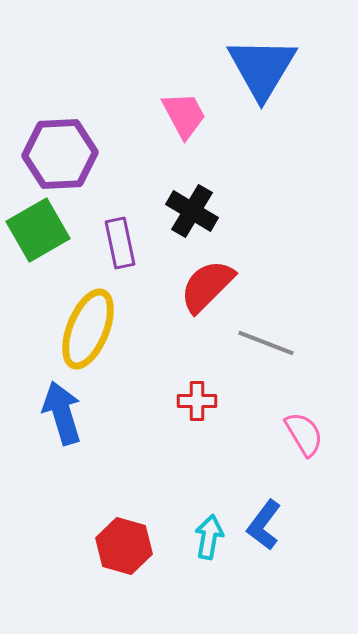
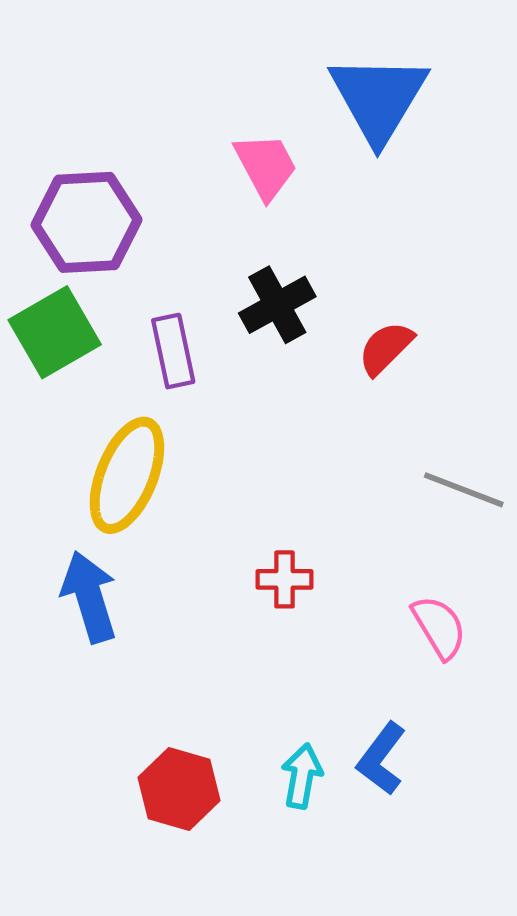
black cross: (192, 211) -> (277, 305), turned 30
red semicircle: (207, 286) -> (386, 348), moved, size x0.7
gray line: (266, 343) -> (464, 490), moved

